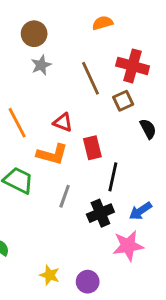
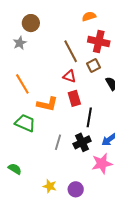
orange semicircle: (103, 23) -> (89, 16), moved
gray star: (41, 65) -> (20, 43), moved
red triangle: (63, 122) -> (69, 76), moved
gray line: (65, 196) -> (58, 142), moved

